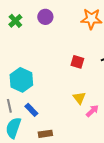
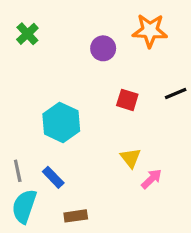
purple circle: (45, 17) -> (103, 48), moved
cyan hexagon: (21, 80) -> (61, 122), moved

